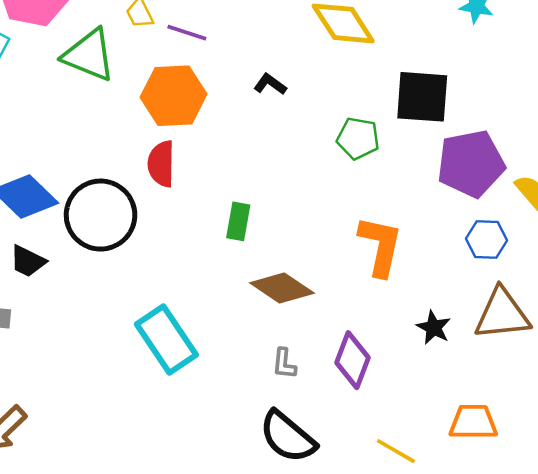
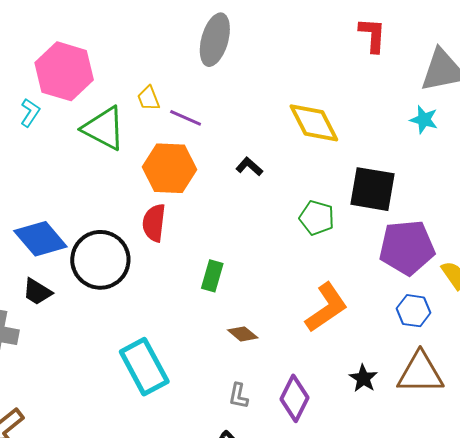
orange L-shape: (380, 246) -> (326, 308), turned 38
brown diamond: (282, 288) -> (243, 334), size x0.6

